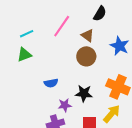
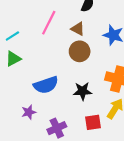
blue semicircle: (51, 83) -> (46, 85), size x1.6
purple star: (65, 105) -> (29, 112), moved

